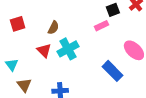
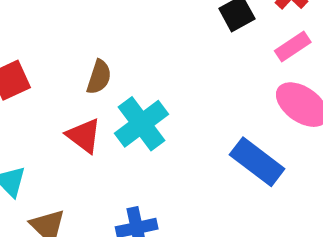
pink rectangle: (101, 26) -> (293, 47), moved

